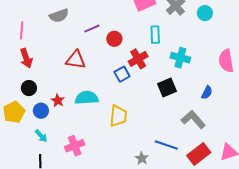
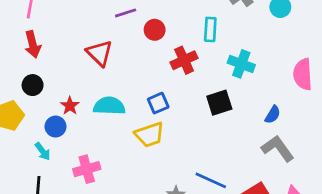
red triangle: (76, 60) -> (100, 53), turned 30
blue square: (122, 74) -> (158, 103), moved
blue circle: (41, 111) -> (56, 127), moved
yellow trapezoid: (118, 116) -> (150, 135), turned 60
gray L-shape: (193, 119) -> (278, 148), moved

